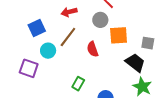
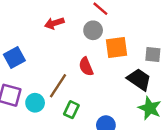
blue square: (37, 28) -> (14, 58), moved
brown line: (68, 37) -> (58, 86), moved
cyan circle: (48, 51) -> (35, 103), moved

